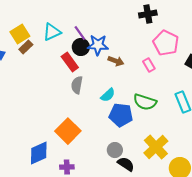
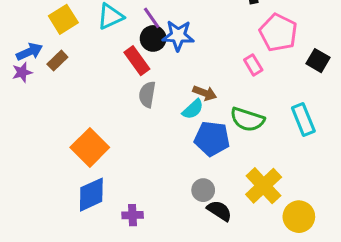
brown rectangle: (26, 47) -> (57, 61), moved
brown arrow: (116, 61) -> (205, 93), moved
orange square: (68, 131) -> (90, 147), moved

